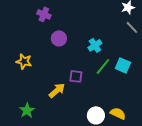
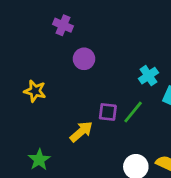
cyan cross: (95, 45) -> (148, 76), moved
green line: (103, 66) -> (133, 112), moved

